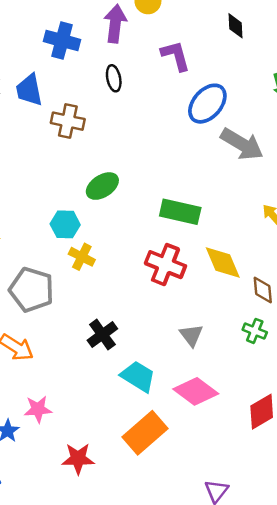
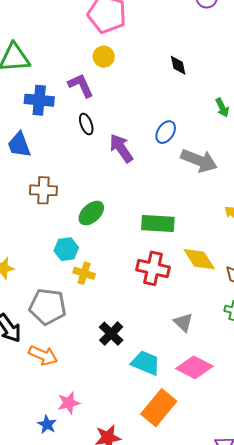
purple arrow: (115, 24) -> (121, 148), moved, turned -32
purple L-shape: (176, 56) -> (81, 85), moved
blue ellipse: (207, 104) -> (166, 132), size x0.7
brown cross: (68, 121) -> (43, 190), moved

